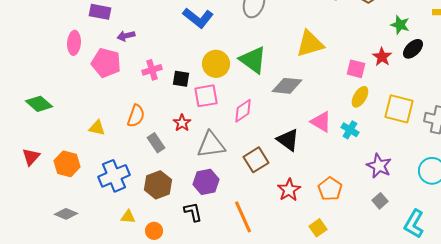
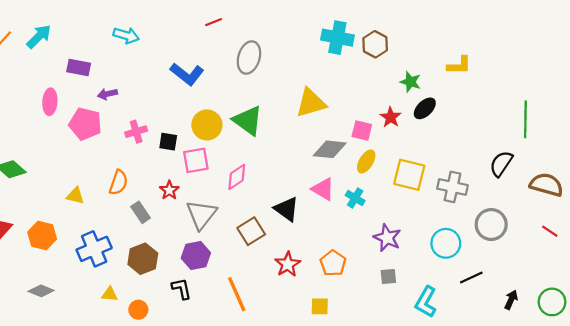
gray diamond: (287, 86) -> (330, 149), moved
gray triangle: (211, 145) -> (201, 215), turned -44
gray square: (380, 201) -> (388, 276), turned 35
yellow square: (318, 228) -> (320, 306), turned 36

